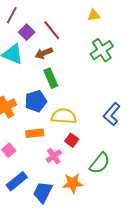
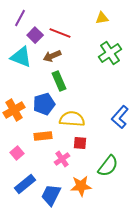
red line: (52, 30) -> (60, 33), turned -30
red square: (72, 140) -> (80, 143), turned -32

